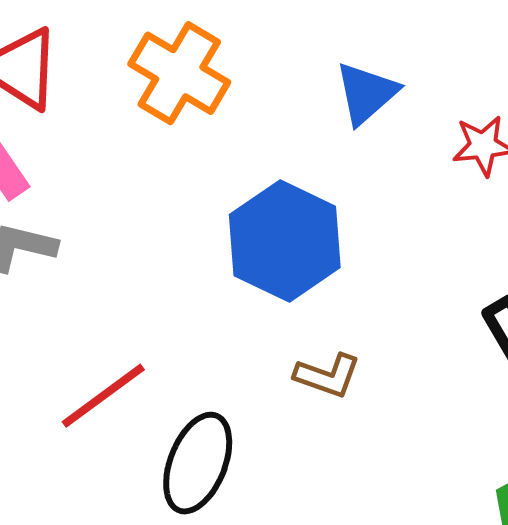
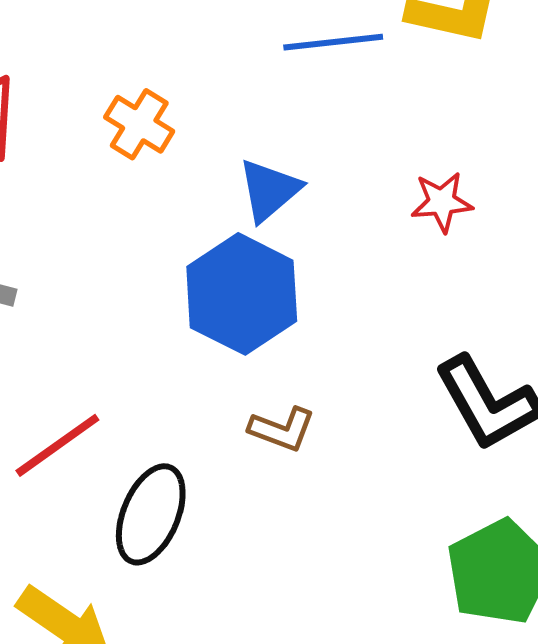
orange cross: (179, 73) -> (139, 124), size x0.7
blue triangle: (366, 93) -> (269, 190), moved

